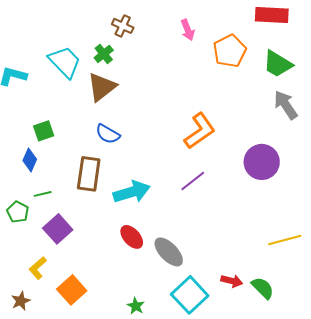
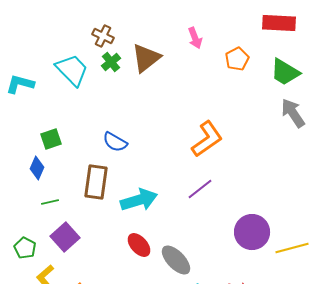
brown cross: (123, 26) -> (103, 36), moved
orange pentagon: (230, 51) -> (237, 59), size x0.7
brown triangle: (102, 87) -> (146, 58), moved
purple circle: (262, 162) -> (252, 232), moved
green pentagon: (18, 212) -> (25, 248), moved

